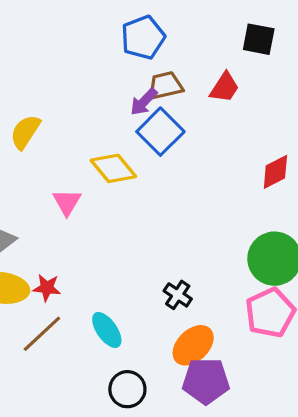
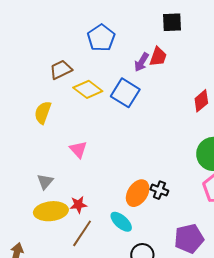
brown trapezoid: (165, 86) -> (61, 70), moved
purple arrow: (144, 102) -> (142, 62), moved
yellow diamond: (113, 168) -> (88, 89), moved
orange ellipse: (193, 345) -> (138, 193), moved

